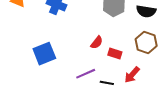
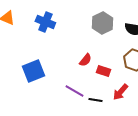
purple line: (86, 74) -> (74, 91), turned 54

